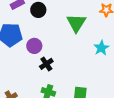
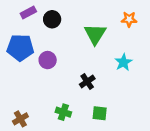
black cross: (46, 64) -> (87, 82), moved

